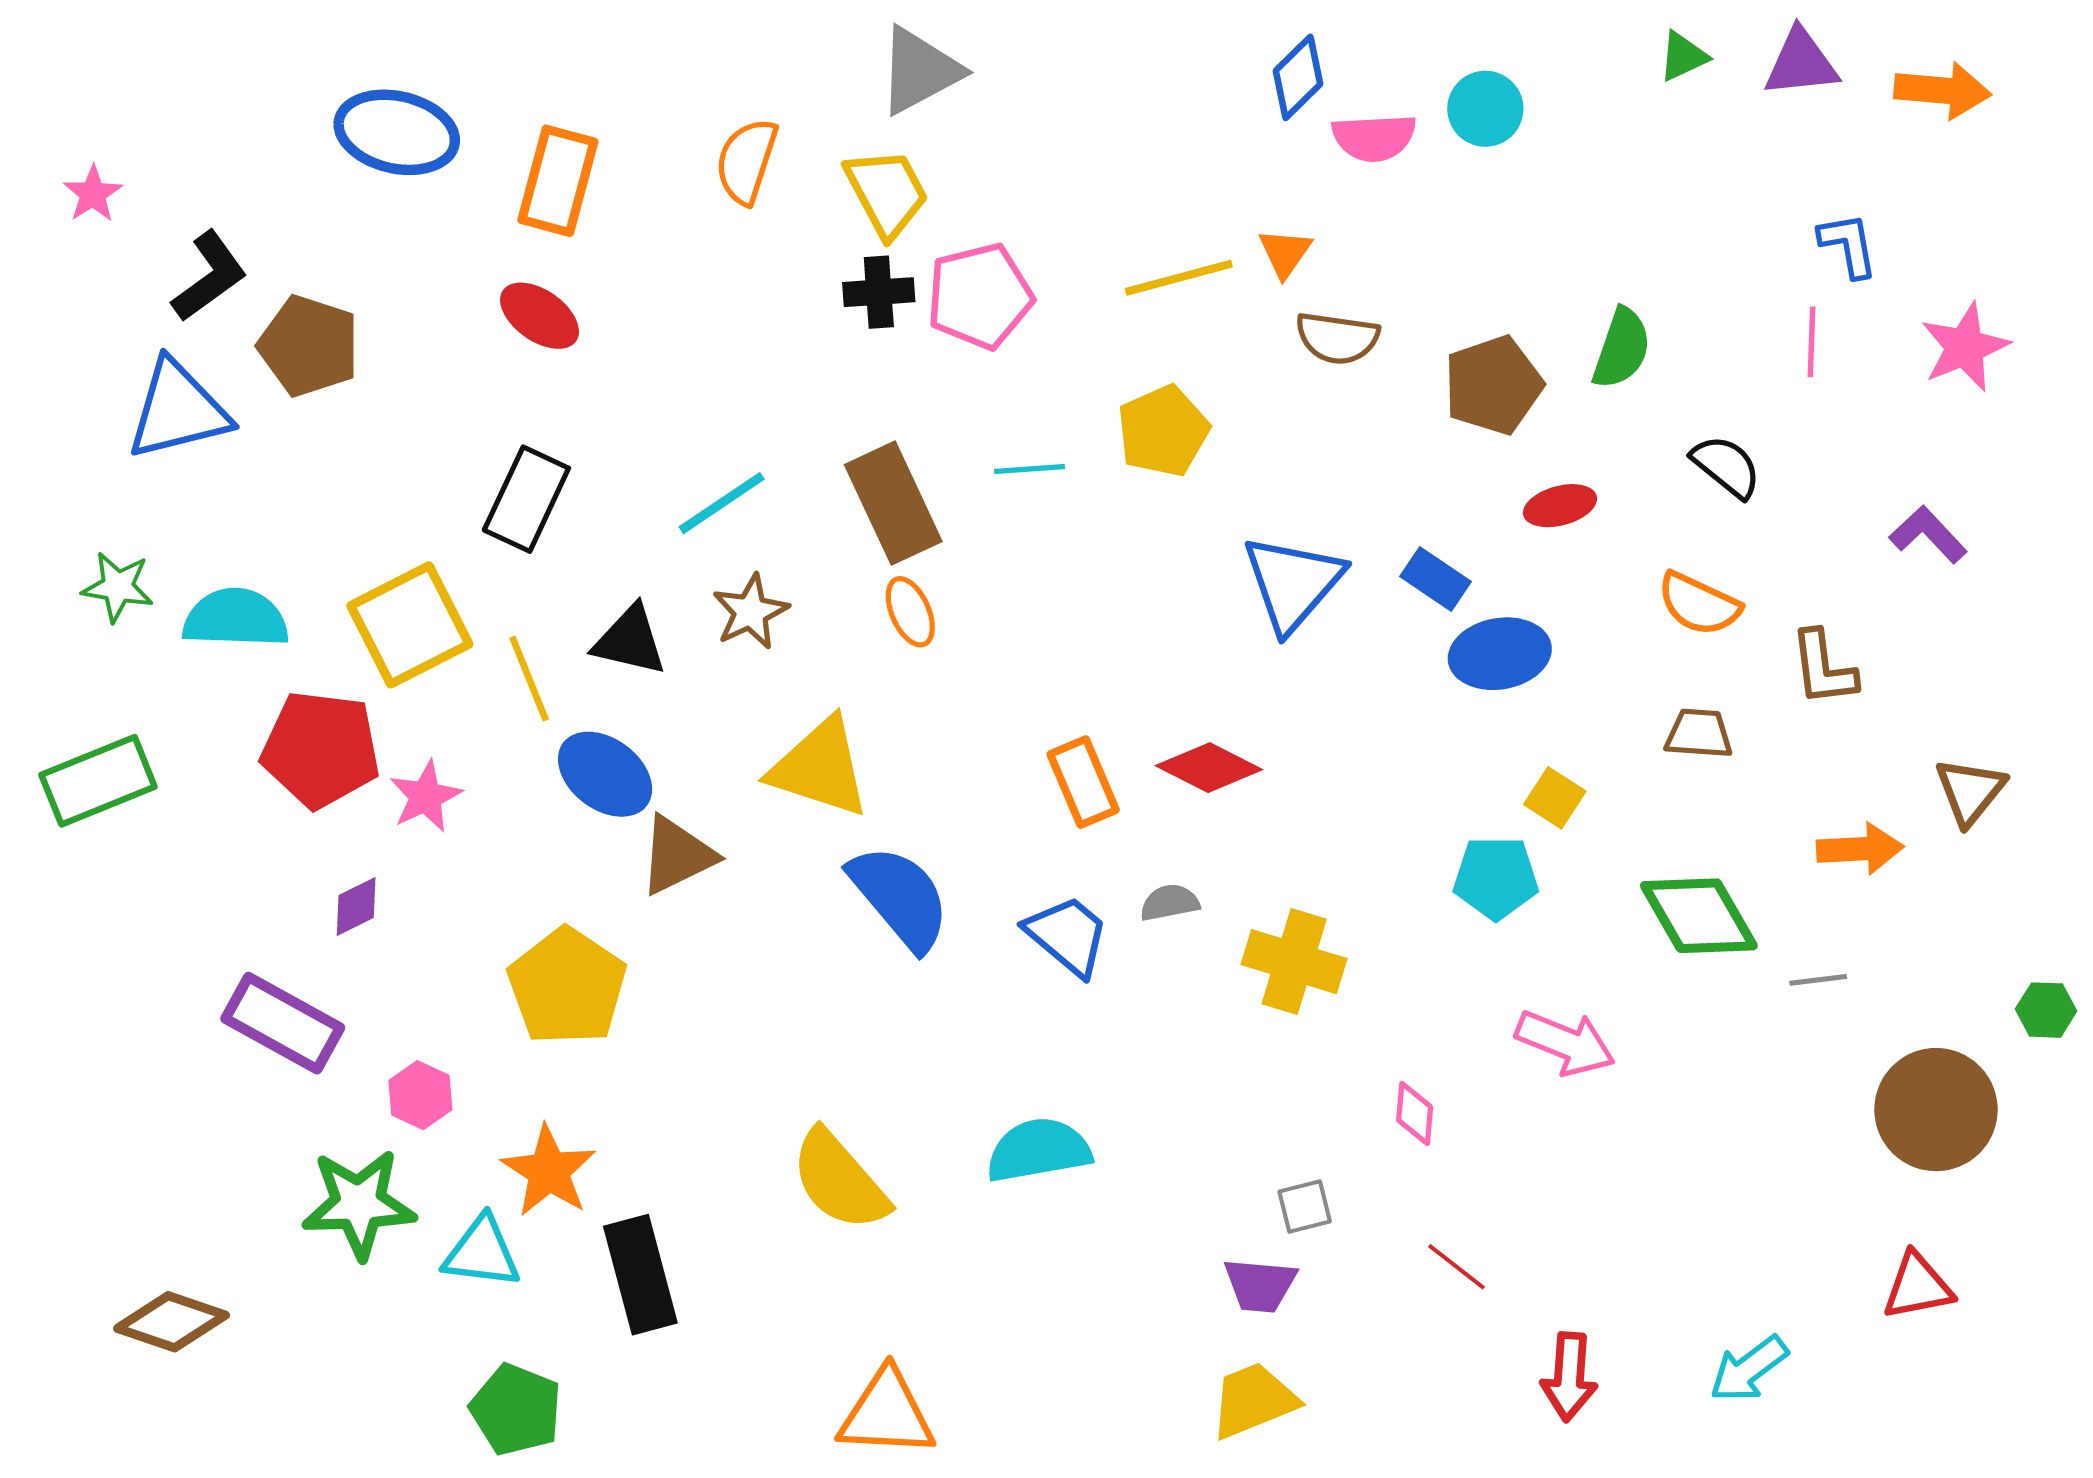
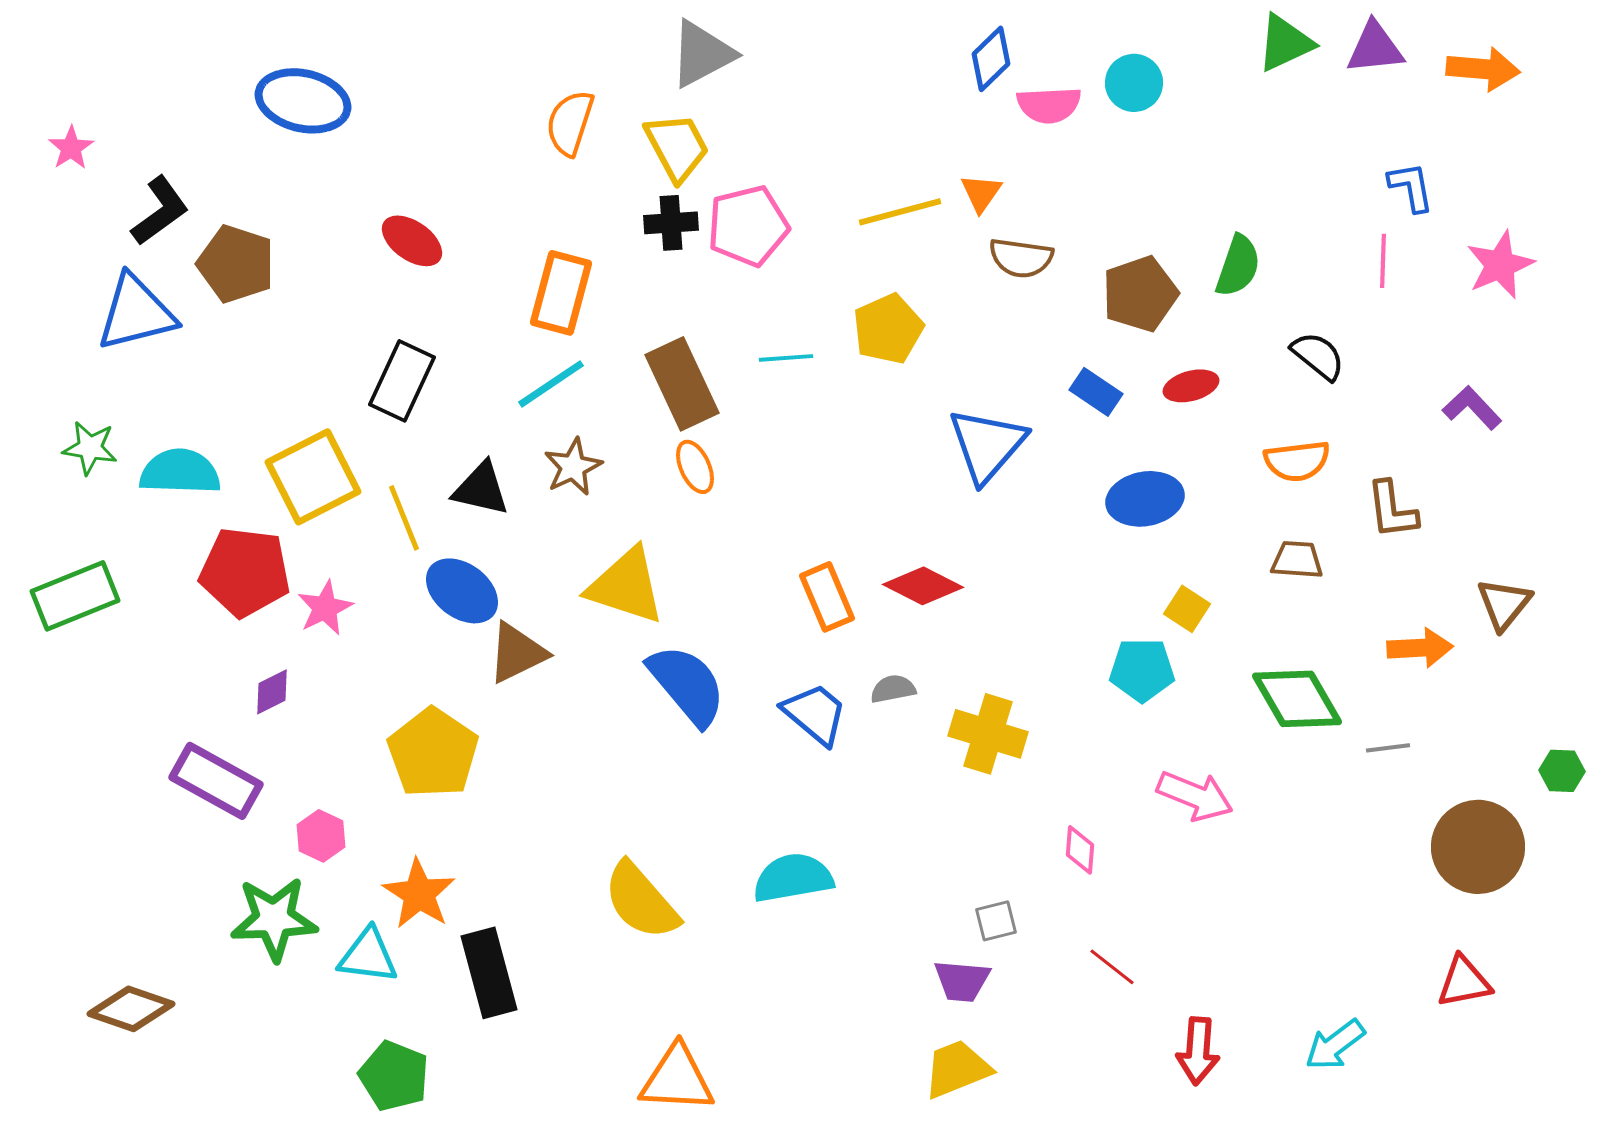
green triangle: (1683, 56) -> (1285, 43), size x1.5
orange rectangle: (558, 181) -> (561, 293), moved
blue rectangle: (1436, 579) -> (1096, 392), moved
orange semicircle: (1699, 604) -> (1297, 461), turned -32

